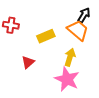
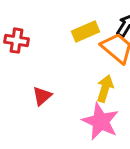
yellow rectangle: (46, 36) -> (86, 32), moved

